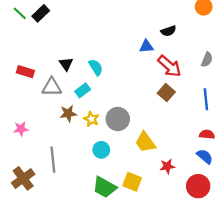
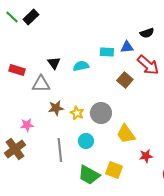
cyan semicircle: (96, 67) -> (81, 66), turned -70
cyan rectangle: (83, 90) -> (107, 52), moved, turned 40
brown square: (166, 93) -> (125, 80), moved
pink star: (21, 129) -> (27, 125), moved
gray line: (53, 160) -> (60, 150), moved
brown cross: (23, 178) -> (15, 149), moved

